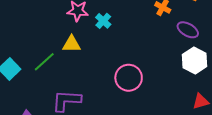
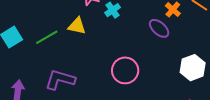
purple ellipse: (188, 30) -> (159, 28), moved

